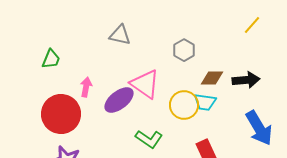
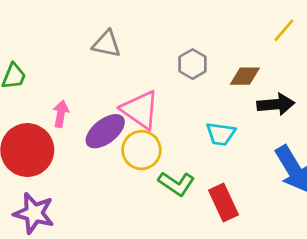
brown diamond: (212, 78) -> (245, 76), moved
yellow circle: (184, 105) -> (141, 150), moved
green L-shape: (149, 139) -> (176, 184), moved

